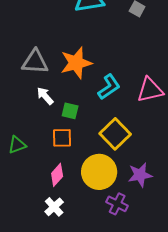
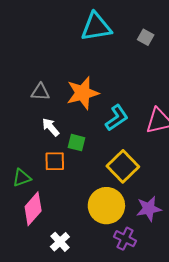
gray triangle: (35, 62) -> (40, 92), size x0.7
orange square: (62, 138) -> (55, 161), moved
pink diamond: (57, 175) -> (33, 209), moved, size x1.4

